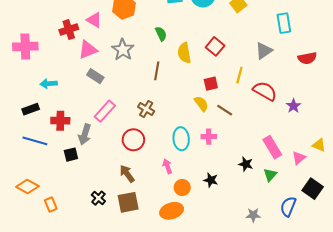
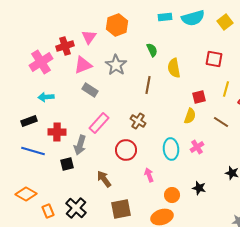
pink triangle: (94, 20) -> (89, 37), turned 35
pink cross: (25, 46) -> (41, 62), moved, turned -30
red square: (215, 46) -> (214, 59), moved, turned -30
yellow semicircle: (201, 104) -> (190, 116), turned 56
brown line: (225, 110) -> (221, 122), moved
pink cross: (209, 137) -> (197, 147), turned -32
pink arrow: (167, 166) -> (149, 175), moved
brown arrow: (127, 174) -> (104, 179), moved
black cross: (98, 198) -> (76, 208), moved, size x1.5

